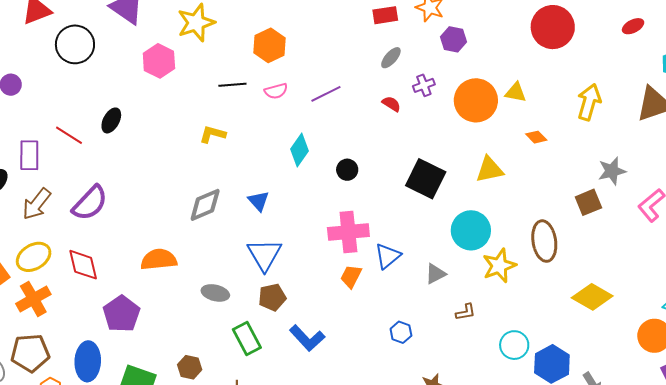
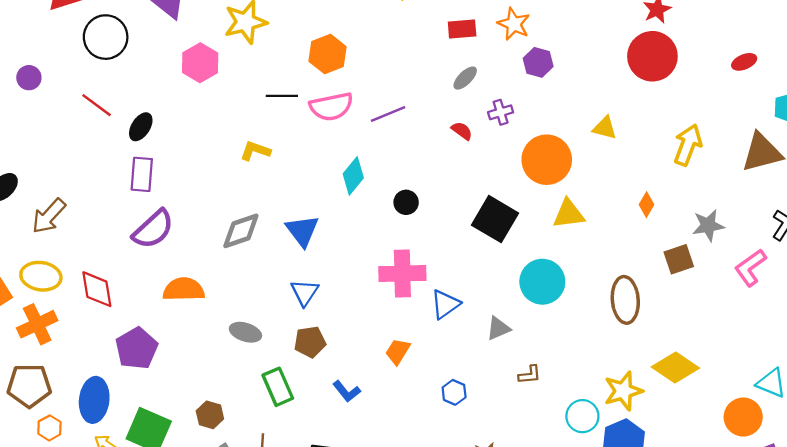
pink semicircle: (276, 91) -> (331, 107), size x1.6
orange circle: (476, 100) -> (547, 160), moved
red line: (69, 135) -> (97, 105), moved
orange diamond: (536, 137) -> (646, 205), moved, turned 70
purple rectangle: (29, 155) -> (142, 174), moved
blue triangle: (259, 201) -> (302, 231), size x1.4
purple semicircle: (90, 203) -> (153, 229), moved
blue triangle: (264, 255) -> (305, 292), size x0.7
yellow ellipse: (34, 257) -> (41, 276), turned 36
yellow star: (499, 266) -> (623, 391), moved
orange trapezoid: (351, 276) -> (398, 351), moved
blue L-shape: (307, 338) -> (347, 391), size x0.7

